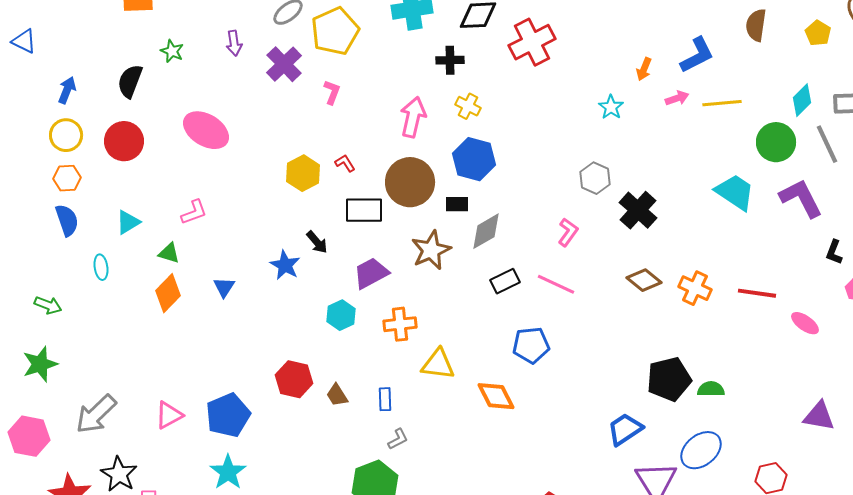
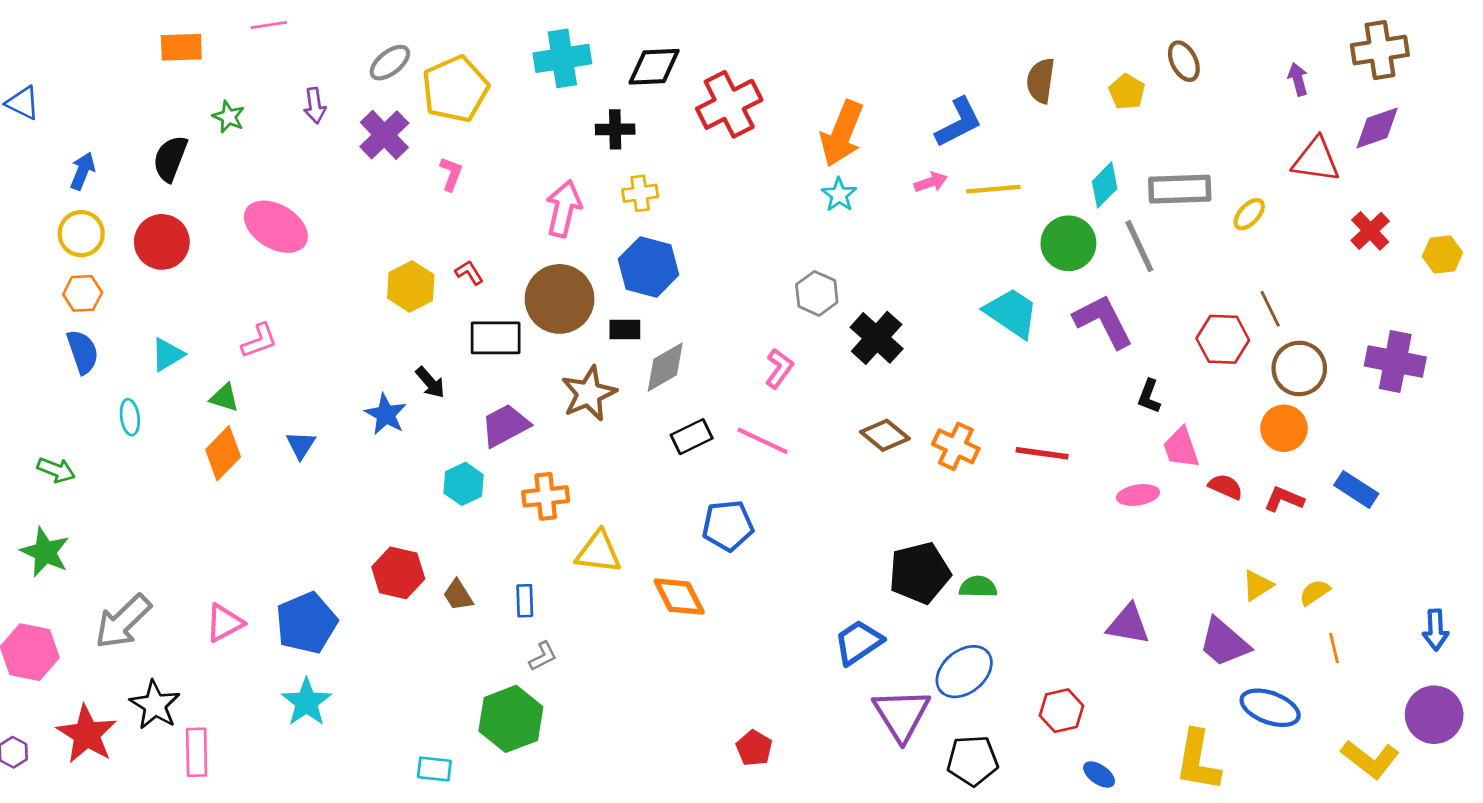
orange arrow: (644, 69) -> (842, 133), moved, size x2.0
yellow cross: (468, 106) -> (640, 193), turned -35
pink ellipse: (805, 323) -> (1138, 495), moved, turned -44
green star: (40, 364) -> (45, 552), turned -30

